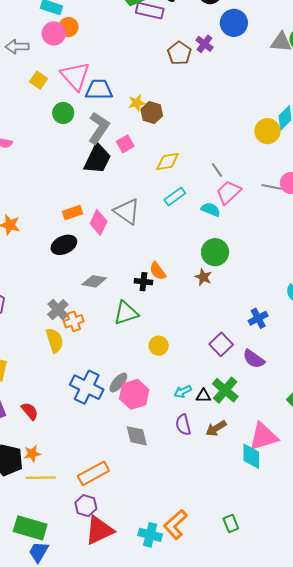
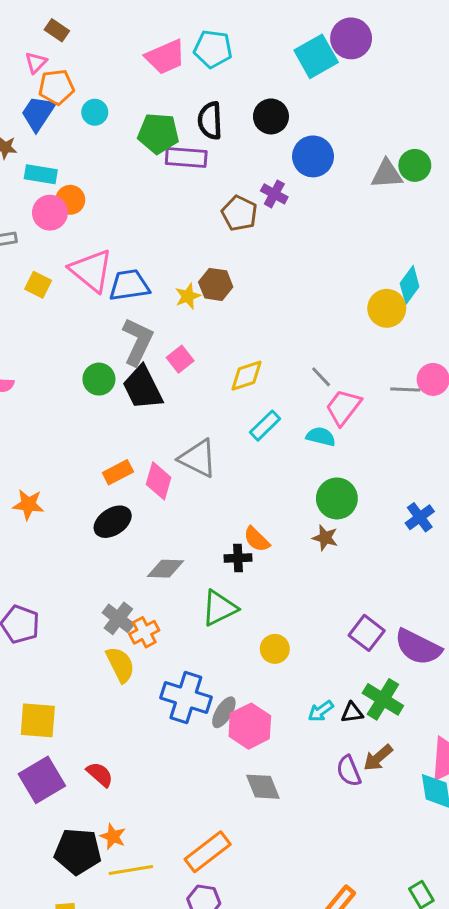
green circle: (63, 113) -> (99, 379), moved
brown hexagon: (152, 113) -> (216, 284), moved
black trapezoid: (97, 159) -> (143, 388), turned 136
blue cross: (258, 318) -> (420, 517), moved
purple semicircle: (254, 359) -> (418, 647), size x1.4
blue cross: (87, 387) -> (186, 698), moved
purple semicircle: (183, 425) -> (349, 771), moved
orange star: (32, 454) -> (113, 836), turned -30

